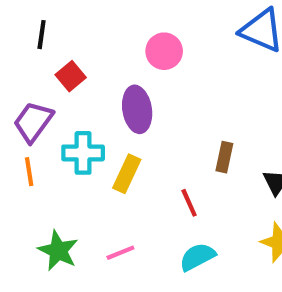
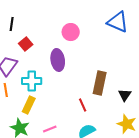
brown rectangle: (224, 157) -> (100, 83), size x1.6
yellow rectangle: (127, 174) -> (29, 105), moved

